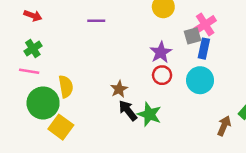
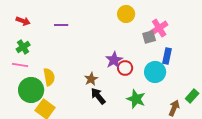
purple line: (96, 21) -> (61, 25), moved
blue rectangle: (204, 49) -> (167, 56), moved
purple star: (161, 52) -> (114, 60), moved
green star: (149, 114) -> (136, 99), moved

